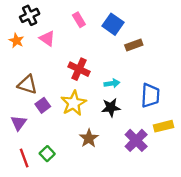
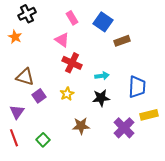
pink triangle: (47, 38) -> (62, 40), moved
yellow star: (73, 103) -> (67, 94), size x0.6
brown star: (89, 138) -> (81, 126), turned 30
red line: (24, 158) -> (14, 138), moved

